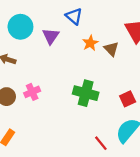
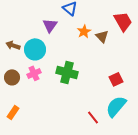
cyan circle: (20, 27) -> (35, 49), moved
green cross: (86, 93) -> (67, 72), moved

